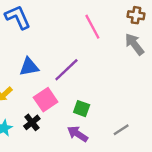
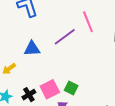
purple line: (66, 70) -> (65, 37), moved
pink square: (46, 100) -> (50, 89), moved

